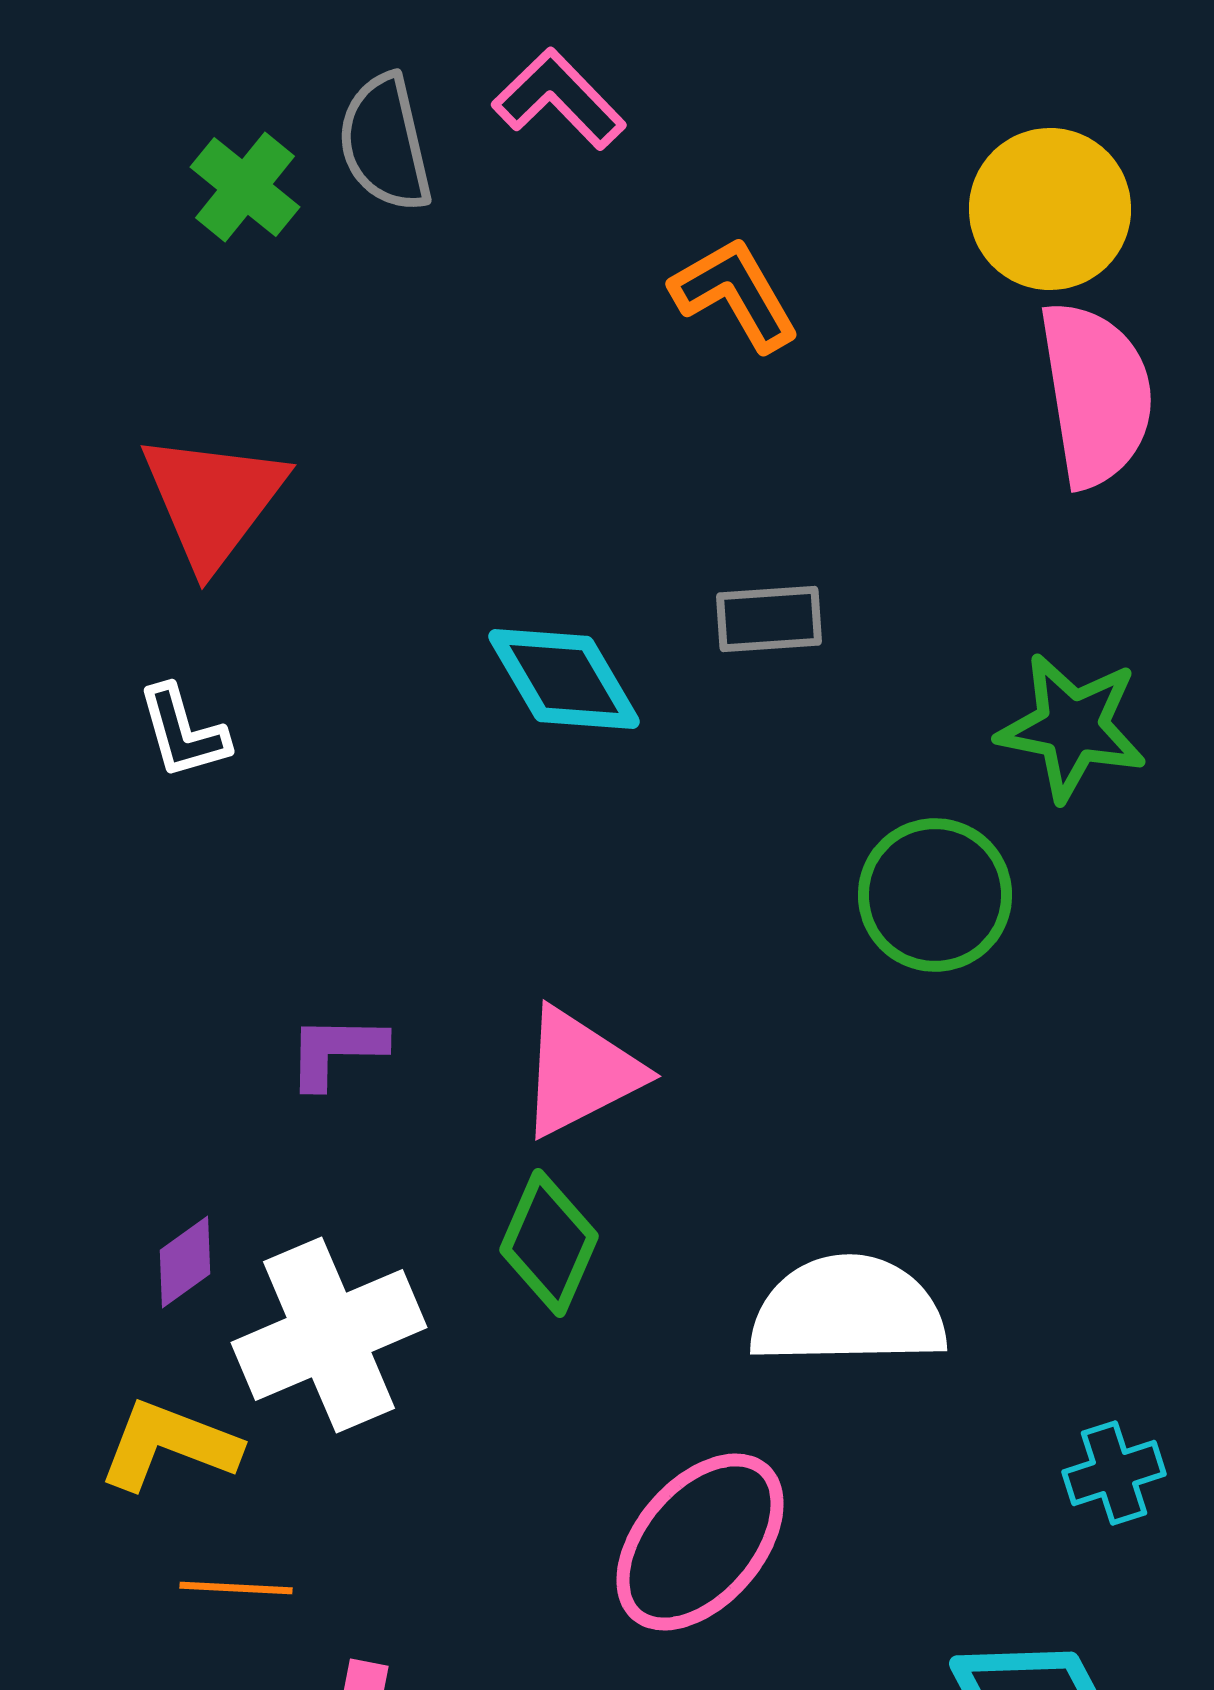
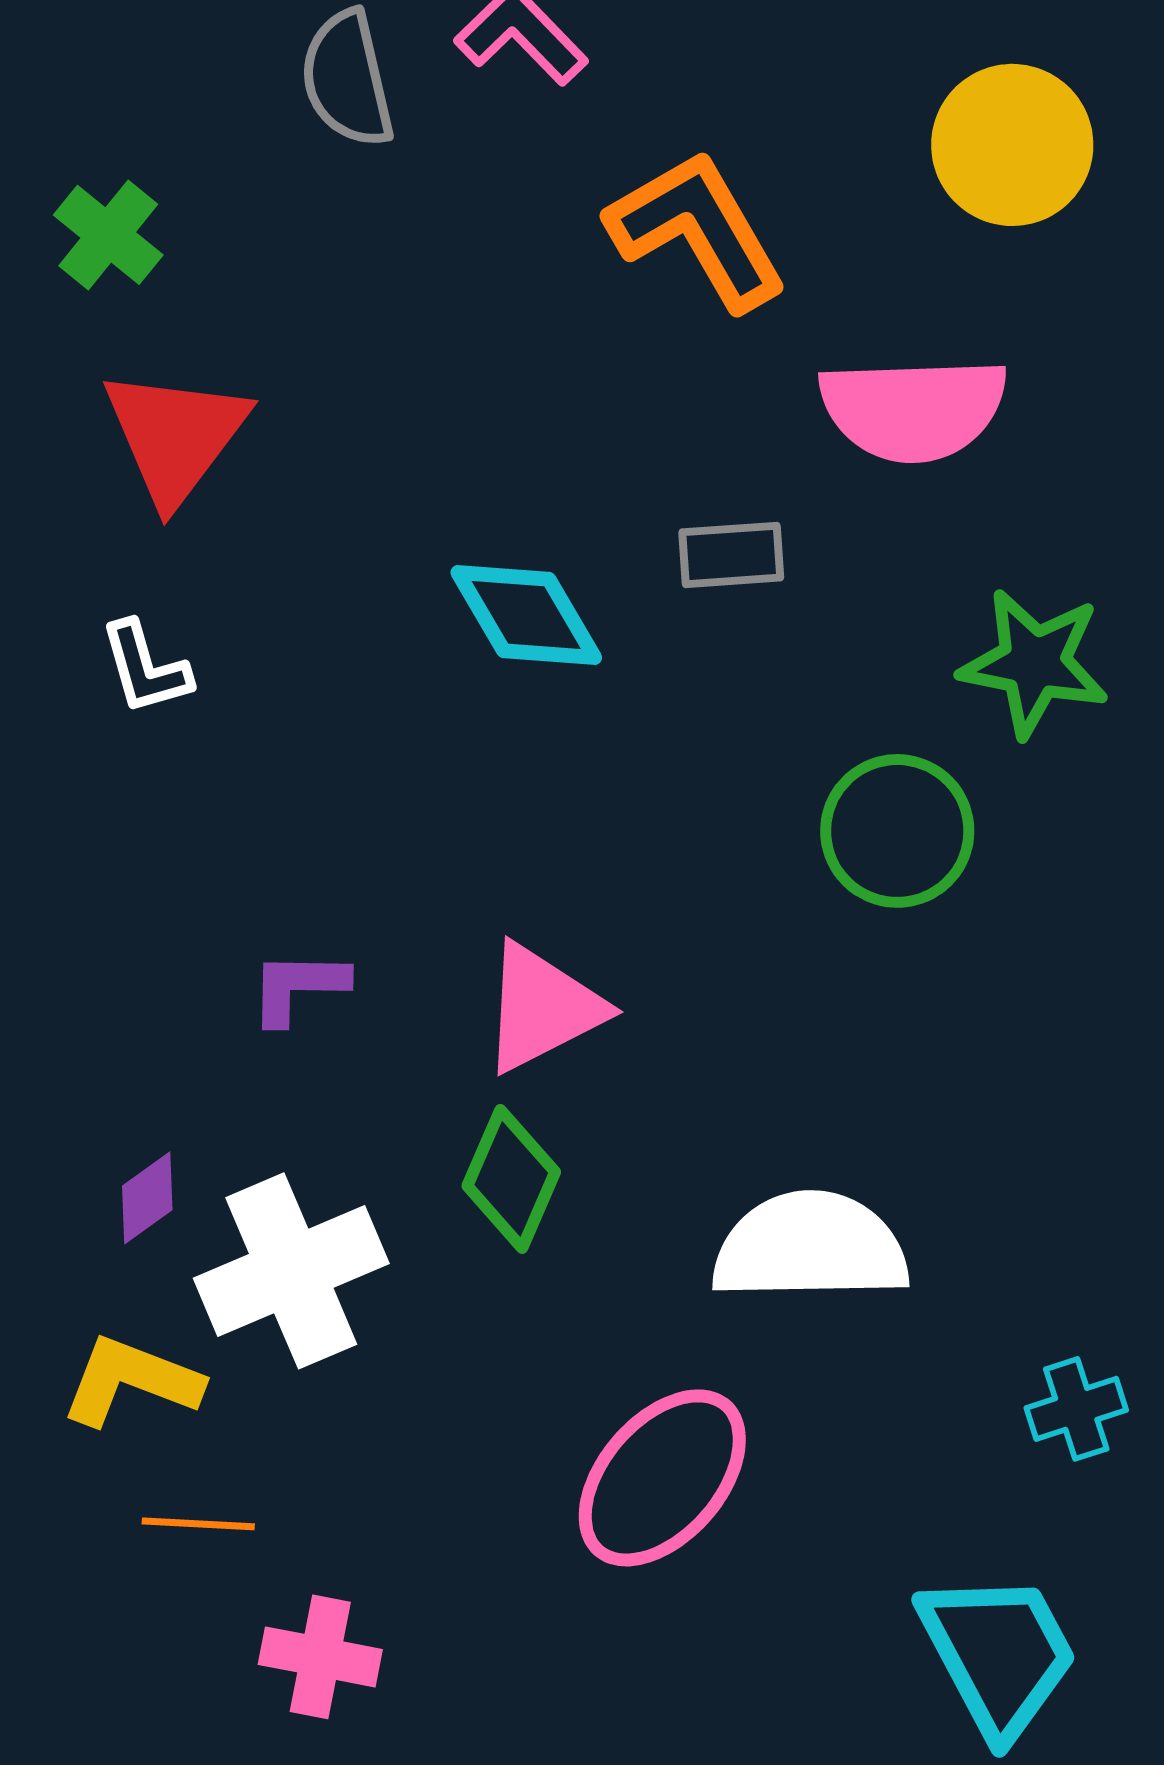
green cross: (245, 187) -> (108, 235), moved
orange L-shape: (735, 294) -> (697, 230), size x1.4
pink semicircle: (1096, 394) -> (913, 409), moved, turned 97

